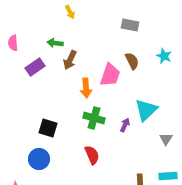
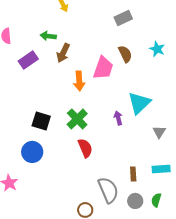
gray rectangle: (130, 25) -> (123, 18), turned -36
green cross: (94, 118) -> (77, 119), moved, turned 30
purple arrow: (125, 125) -> (118, 118), turned -40

